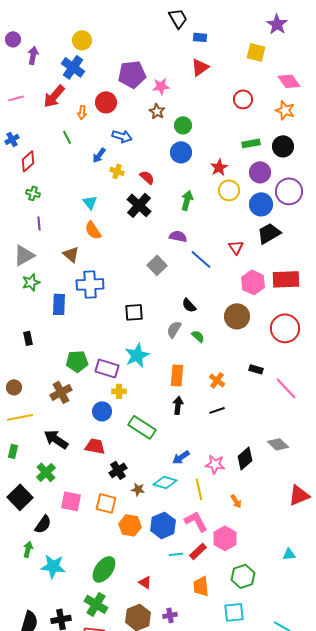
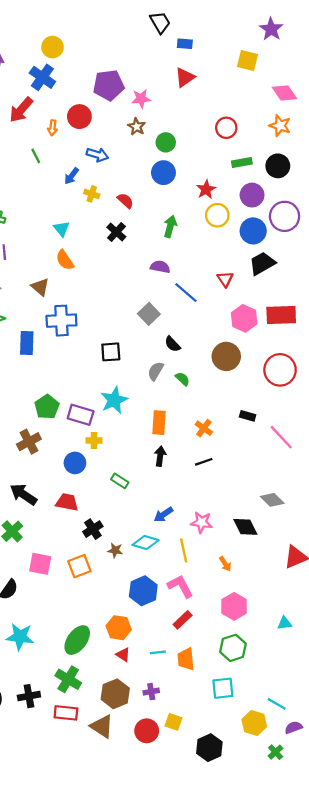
red circle: (243, 99) -> (226, 128), moved
black cross: (139, 205) -> (116, 232), size x0.7
gray square: (157, 265) -> (149, 314), moved
green pentagon: (77, 361) -> (47, 407), turned -30
green rectangle: (142, 427) -> (120, 481), size x0.6
black diamond: (245, 458) -> (245, 527), moved, turned -75
orange square: (106, 503) -> (79, 566), turned -35
orange hexagon: (130, 525) -> (119, 628), moved
pink hexagon: (225, 538) -> (234, 606), moved
cyan line: (176, 554) -> (158, 652), moved

